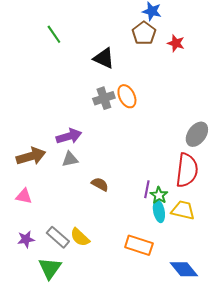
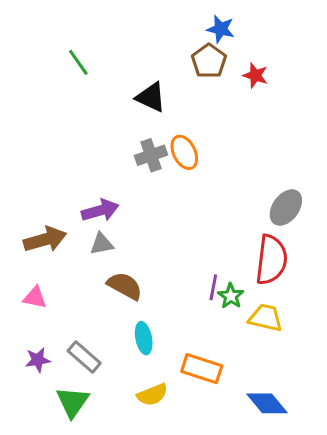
brown semicircle: (100, 184) -> (125, 286), moved, size x1.4
cyan ellipse: (159, 211) -> (144, 338), moved
yellow semicircle: (80, 237) -> (152, 395), moved, turned -65

